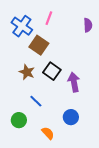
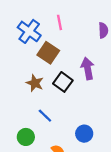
pink line: (49, 18) -> (60, 22), turned -32
purple arrow: (74, 82) -> (88, 68), moved

